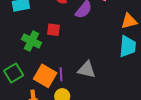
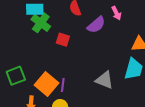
green cross: (31, 41) -> (41, 23), moved
gray triangle: (87, 70) -> (104, 80), moved

